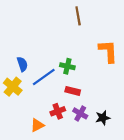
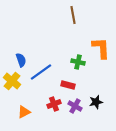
green cross: (67, 66) -> (78, 62), moved
black star: (103, 118) -> (96, 102), moved
orange triangle: (37, 125) -> (24, 112), moved

